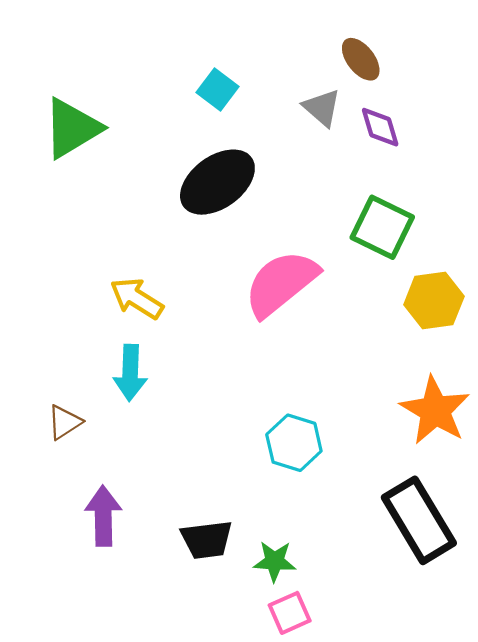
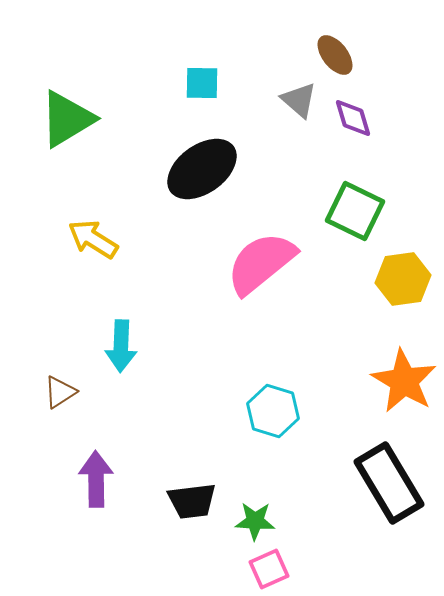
cyan square: (217, 89) -> (202, 83), turned -36
yellow arrow: (137, 298) -> (93, 239), moved

